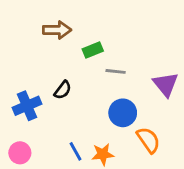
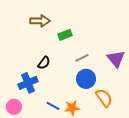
gray line: (116, 71) -> (82, 58), moved, turned -32
blue cross: (27, 106) -> (28, 83), moved
blue line: (76, 151) -> (53, 106), turned -32

